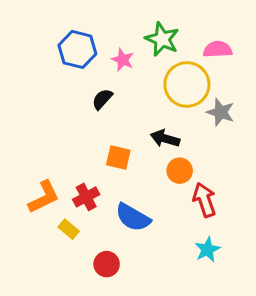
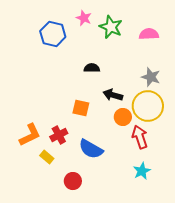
pink star: (123, 60) -> (84, 18), moved
yellow circle: (187, 84) -> (148, 106), moved
black semicircle: (102, 99) -> (92, 68), moved, turned 49

